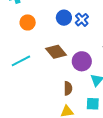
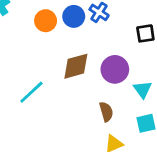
orange circle: (28, 22) -> (46, 21), moved
brown diamond: (56, 52) -> (76, 66), turned -50

